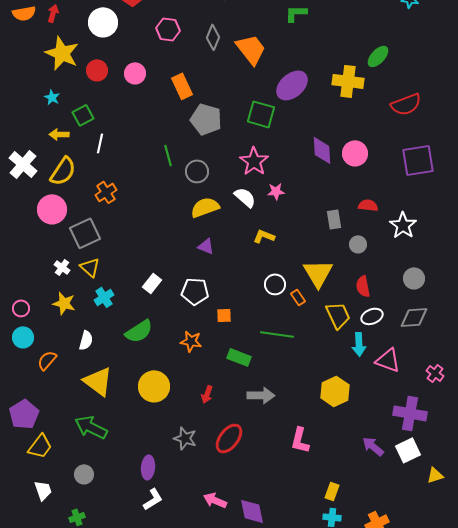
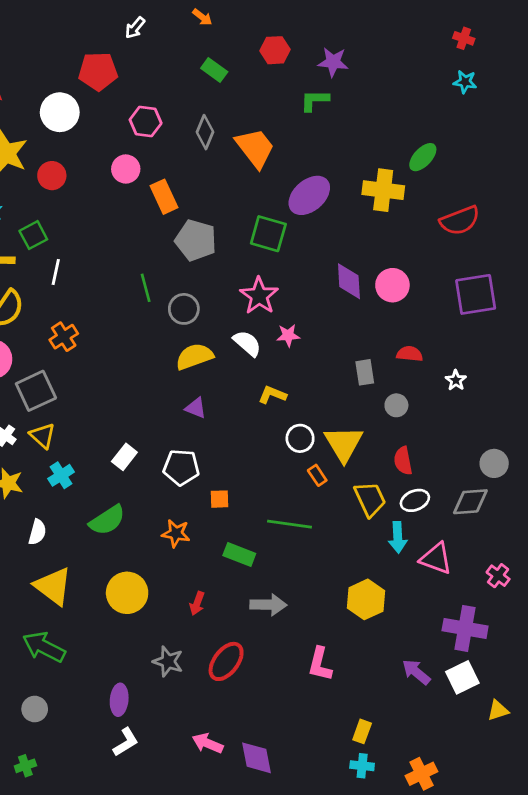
pink circle: (135, 73) -> (126, 169), moved
white star: (403, 225) -> (456, 380), size x0.6
gray circle: (414, 278) -> (494, 463), moved
white circle: (275, 284) -> (300, 438), moved

